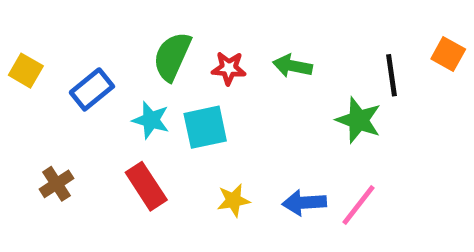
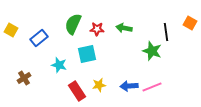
cyan star: (151, 120) -> (59, 65), moved
red rectangle: (146, 186) -> (77, 91), moved
pink line: (359, 205) -> (152, 87), turned 30

